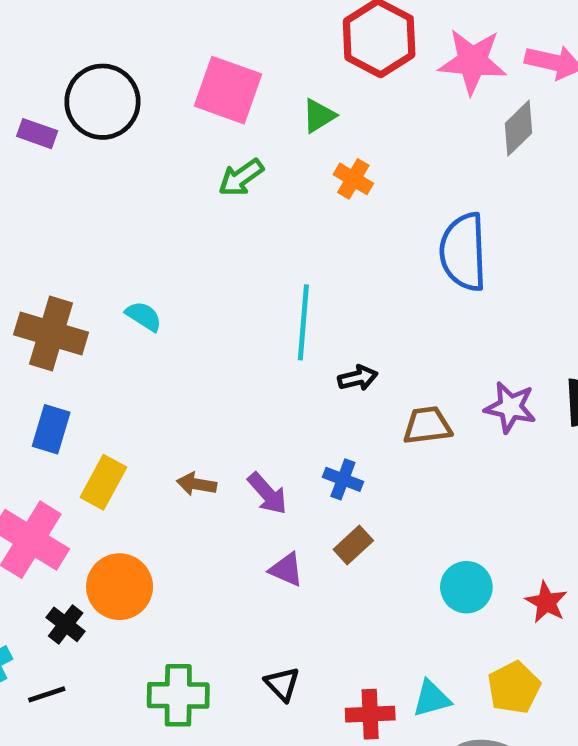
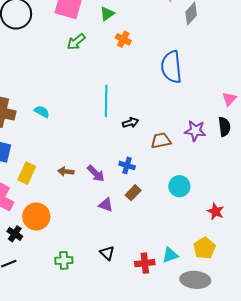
cyan semicircle: (144, 316) -> (42, 112), moved
cyan circle: (466, 587) -> (179, 186), moved
green cross: (178, 695) -> (64, 260), size x0.7

